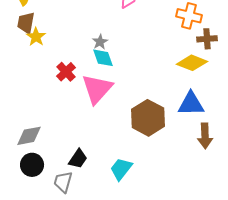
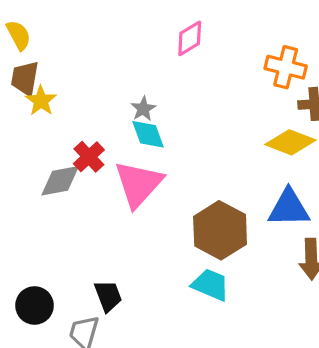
gray diamond: (29, 136) -> (60, 181), moved
black trapezoid: (78, 159) -> (108, 296), turned -55
cyan trapezoid: (121, 169) -> (210, 285), moved, turned 75

